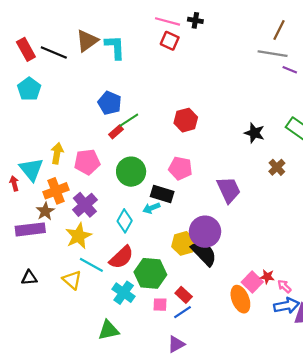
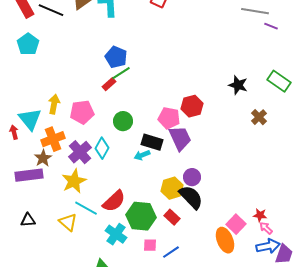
blue pentagon: (110, 103) -> (116, 57), moved
red hexagon: (186, 120) -> (192, 106), moved
green circle: (131, 172) -> (123, 121), size x0.7
purple trapezoid: (229, 190) -> (180, 138), moved
cyan diamond: (125, 221) -> (102, 148), moved
purple circle: (205, 232) -> (192, 177), size x0.6
red star: (267, 277) -> (260, 215), moved
red rectangle: (184, 295) -> (172, 217), moved

